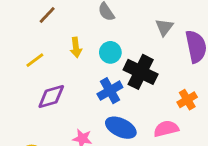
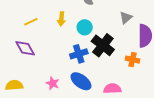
purple diamond: (51, 97) -> (25, 48), moved, turned 65
orange cross: (187, 100) -> (133, 60), moved, turned 32

